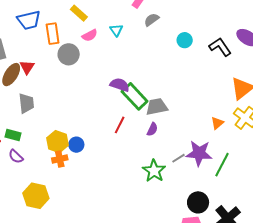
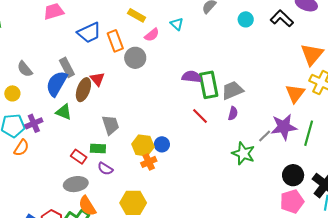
green rectangle: (135, 96) -> (209, 85), turned 44
gray trapezoid: (26, 103) -> (110, 125), moved
orange triangle: (217, 123) -> (295, 93), size x1.5
red line: (120, 125) -> (200, 116), turned -60

